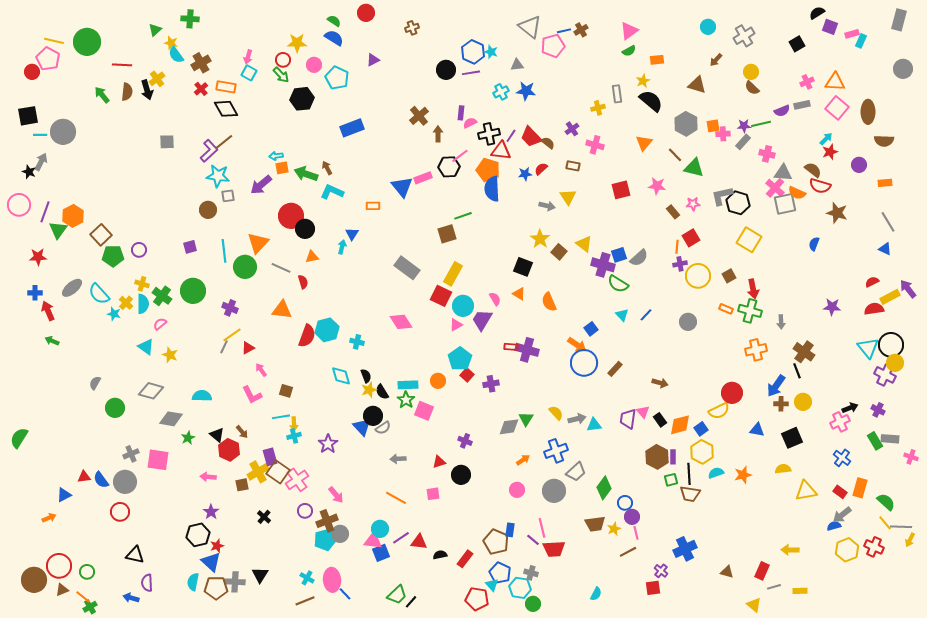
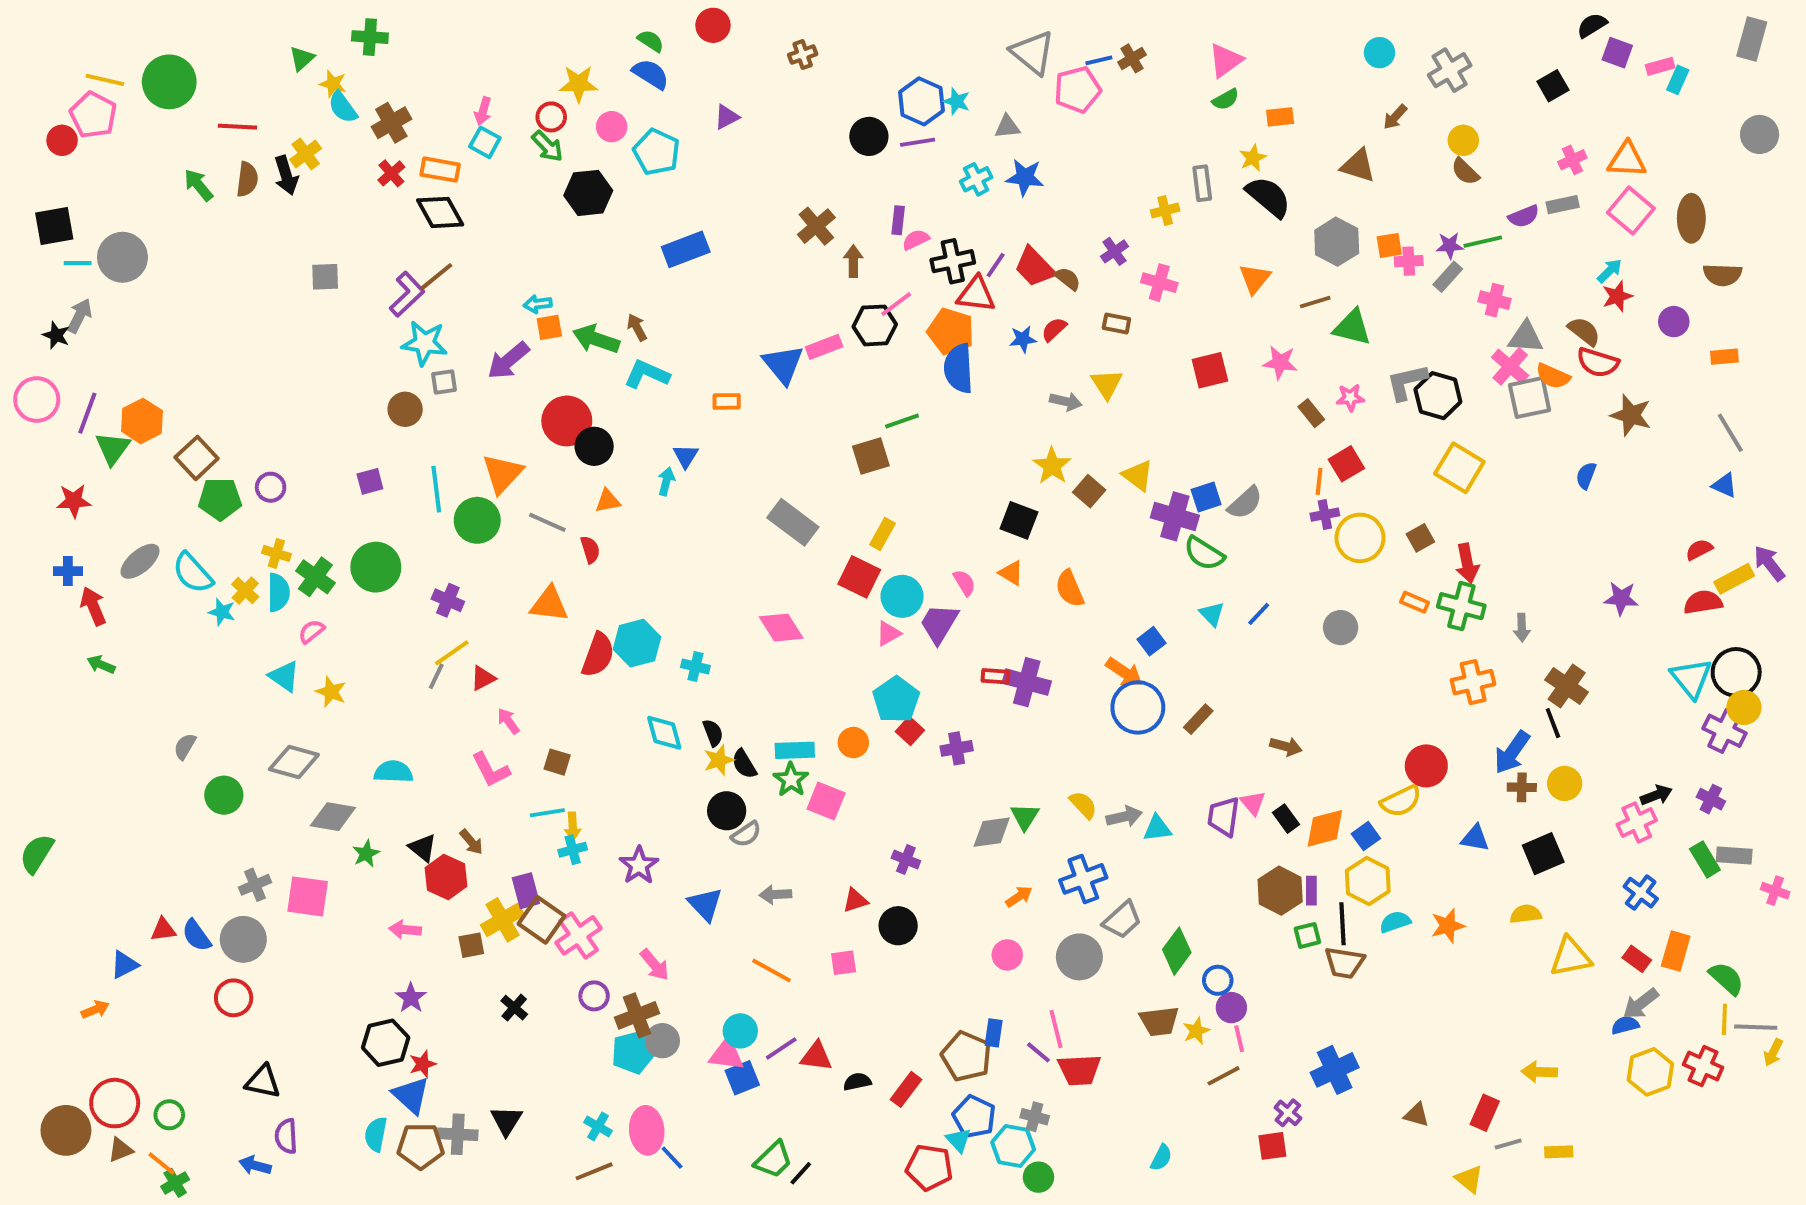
brown line: (675, 155) -> (1315, 302), turned -63
yellow rectangle: (453, 274) -> (883, 534), size x0.7
blue triangle: (362, 427) -> (705, 904), moved
yellow line: (885, 523) -> (1724, 1019), turned 42

